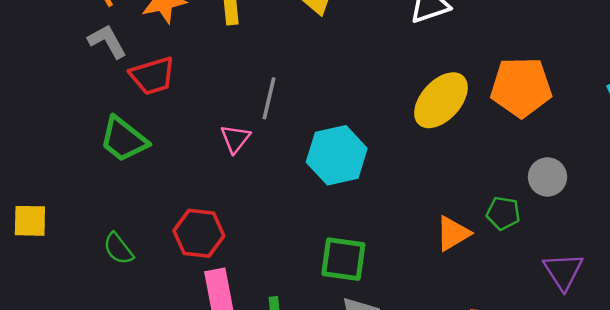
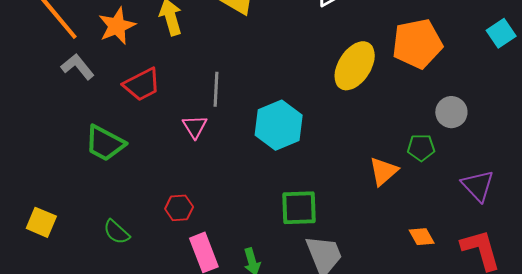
red trapezoid: (153, 76) -> (142, 85), moved
yellow square: (30, 221) -> (41, 222), turned 32
red hexagon: (199, 233) -> (179, 208), size x0.7

